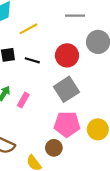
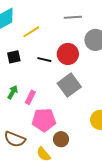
black line: (32, 60) -> (44, 60), moved
pink pentagon: (67, 124) -> (44, 120), moved

